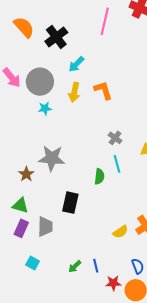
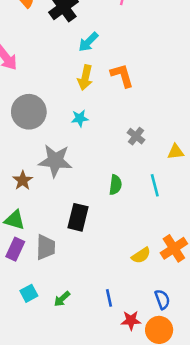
gray circle: (40, 82) -> (29, 112), moved
cyan star: (45, 108) -> (80, 118), moved
cyan line: (117, 164) -> (155, 185), moved
cyan square: (33, 263) -> (29, 293), turned 32
green arrow: (75, 266) -> (62, 299), moved

